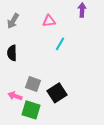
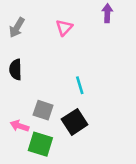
pink triangle: (49, 21) -> (64, 28), turned -40
cyan line: (60, 44) -> (80, 85), moved, turned -48

